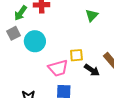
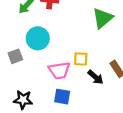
green triangle: (92, 15) -> (103, 18), size x1.5
gray square: (13, 33) -> (15, 56), moved

